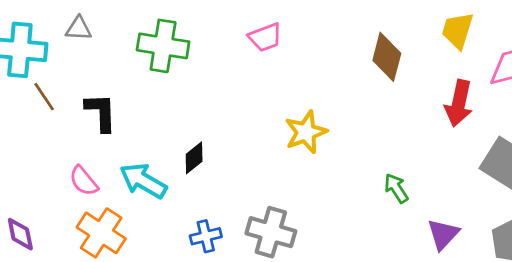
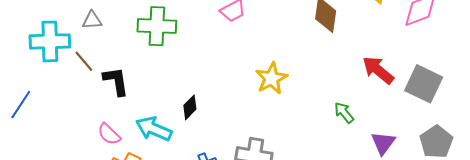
brown line: (44, 97) -> (84, 61), moved
red arrow: (459, 103) -> (378, 70), moved, turned 124

